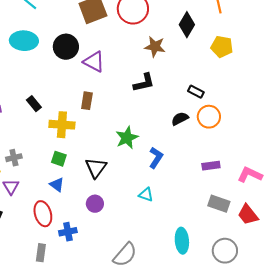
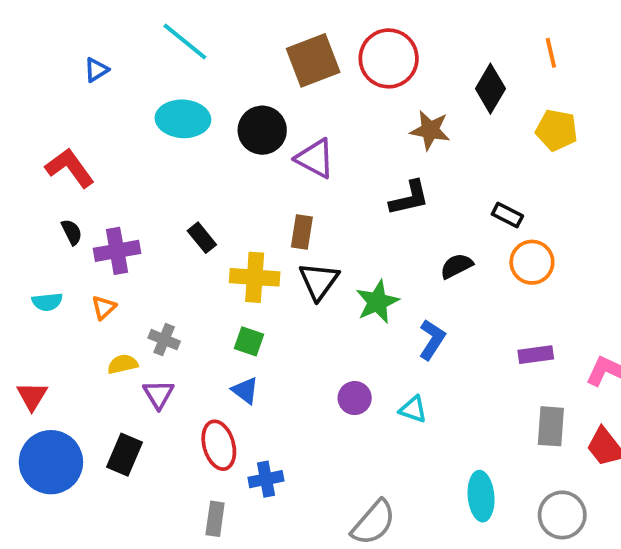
black semicircle: (180, 119) -> (457, 266), moved
gray cross: (14, 158) -> (164, 340), turned 35
black triangle: (96, 168) -> (319, 281), moved
purple circle: (95, 204) -> (355, 398), moved
gray rectangle: (219, 204) -> (551, 426), turned 75

